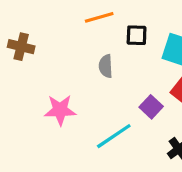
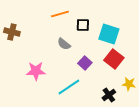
gray semicircle: (106, 66) -> (64, 44), turned -48
purple square: (151, 107) -> (85, 63), moved

